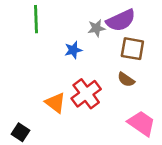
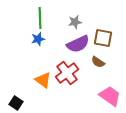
green line: (36, 19) -> (40, 18), moved
purple semicircle: (121, 20) -> (78, 44), moved
blue star: (73, 50) -> (38, 39), moved

